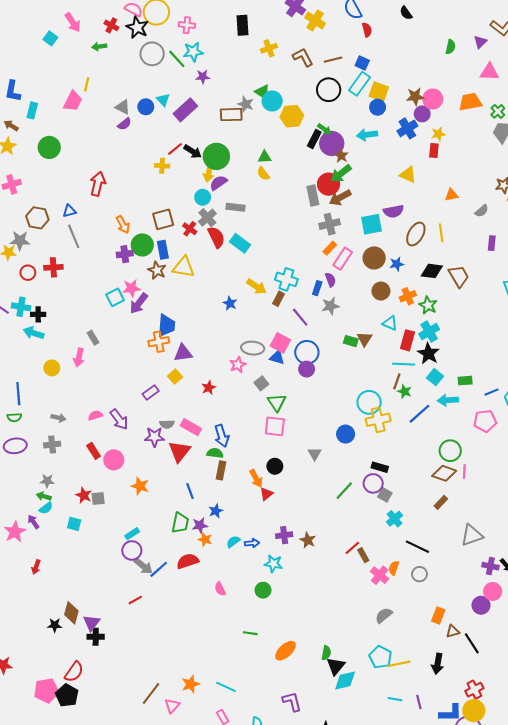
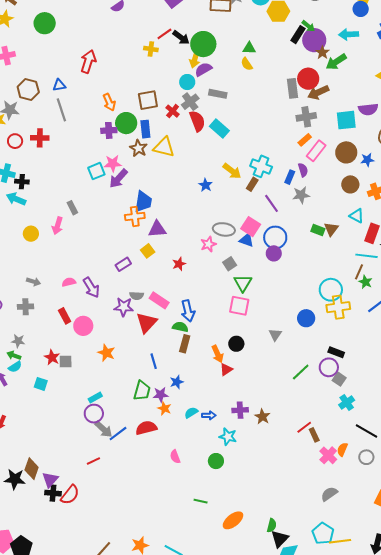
green arrow: (341, 174) -> (336, 62), moved
black star: (55, 625) -> (15, 479), size x1.5
red semicircle: (74, 672) -> (70, 495), moved

